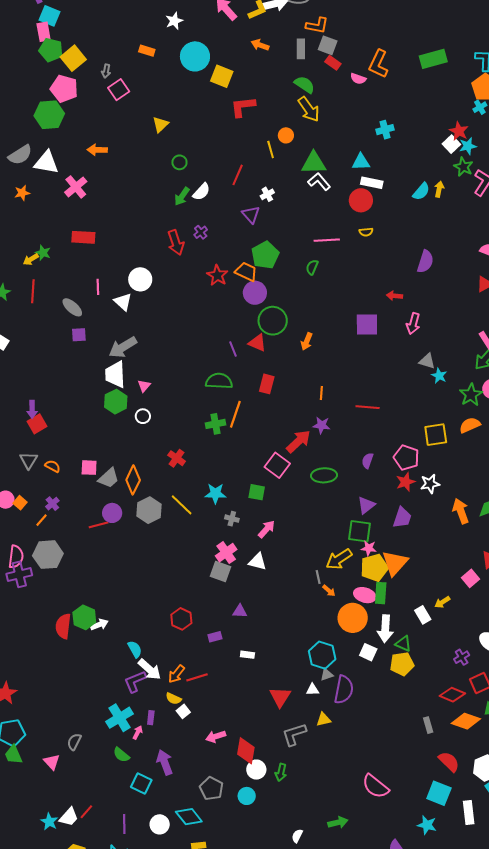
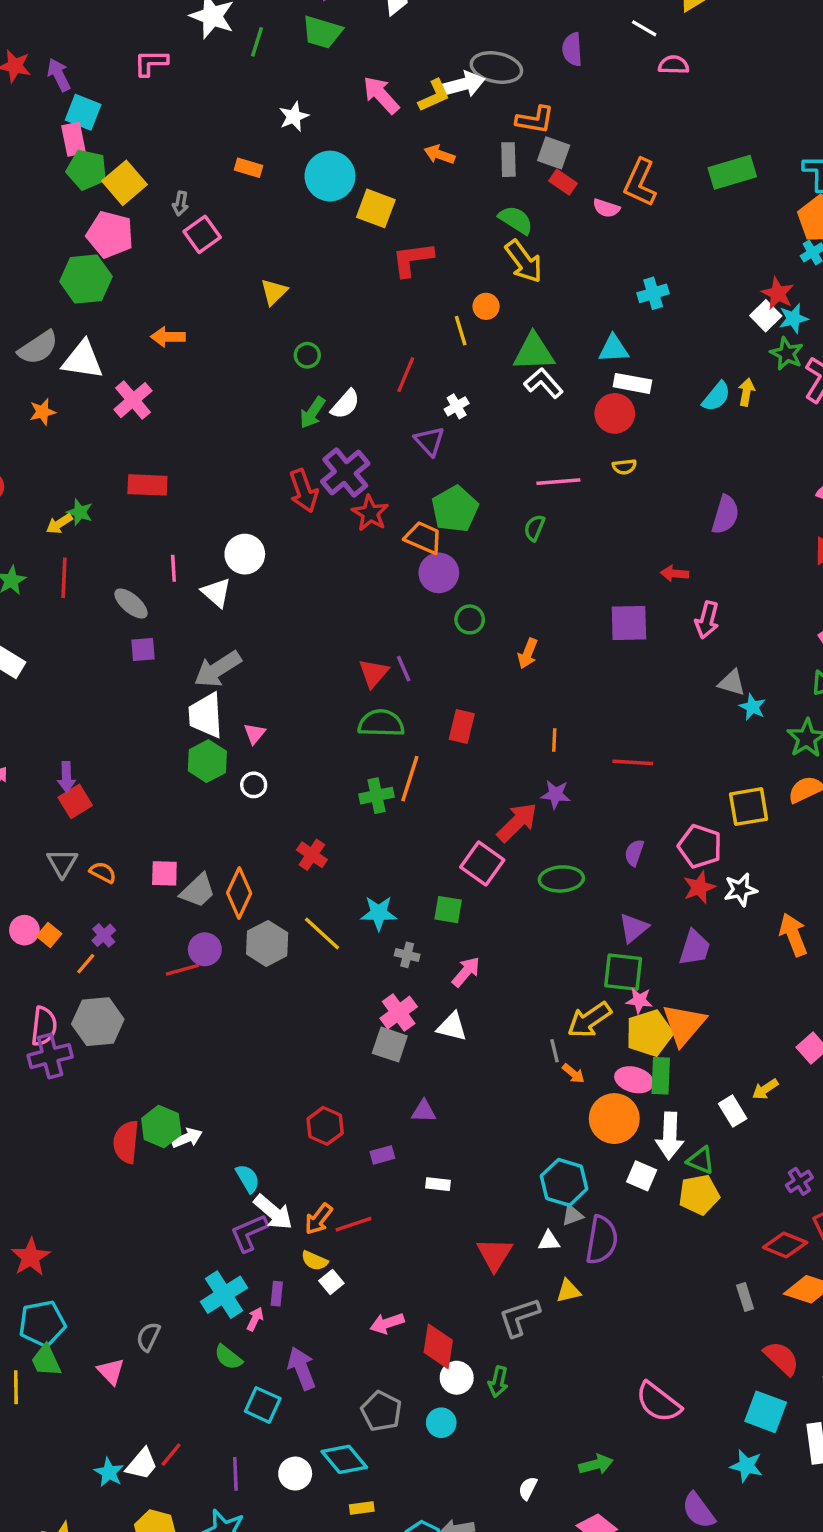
purple cross: (201, 232) -> (345, 472), size x2.0
red star: (217, 275) -> (370, 513), moved
green circle: (273, 321) -> (470, 619), size x0.6
red triangle: (257, 343) -> (374, 673), moved, turned 48

